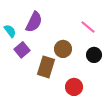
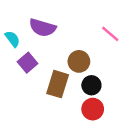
purple semicircle: (34, 22) -> (43, 28), turned 80
black circle: (94, 55) -> (91, 85), moved

